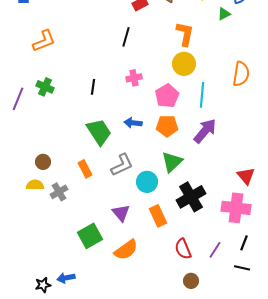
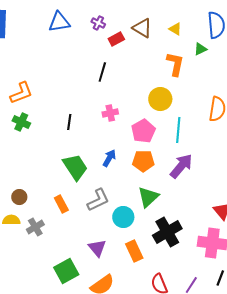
orange L-shape: (185, 34) -> (175, 64), moved
orange L-shape: (44, 41) -> (21, 93), moved
blue arrow: (133, 123) -> (109, 158), turned 114

